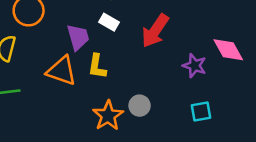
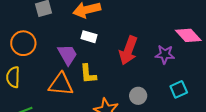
red arrow: (155, 31) -> (128, 50), moved
gray circle: (140, 106) -> (138, 96), moved

